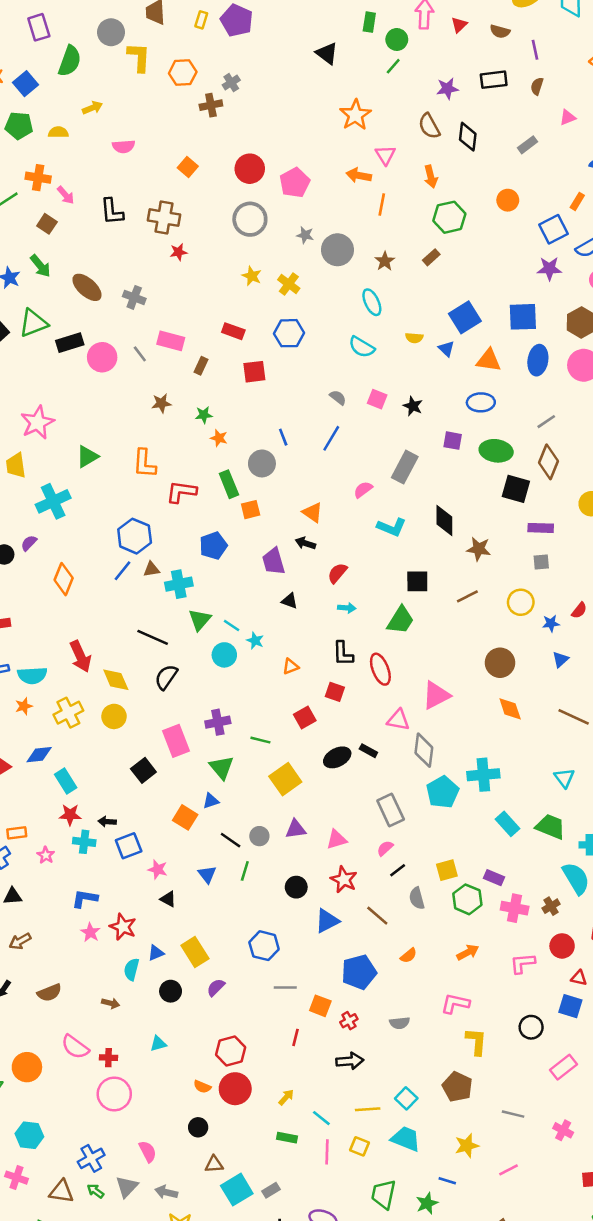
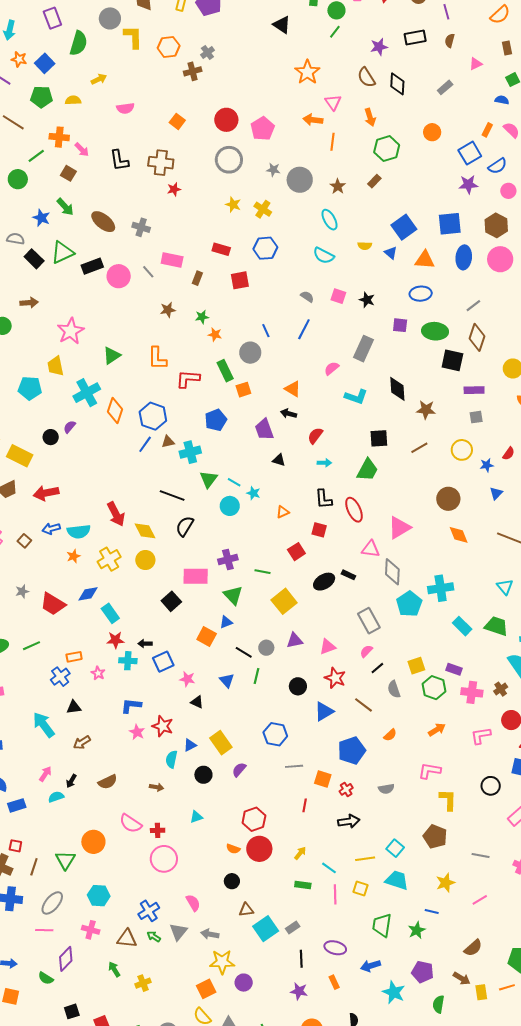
orange diamond: (64, 579) -> (115, 411), moved
pink rectangle: (176, 741) -> (196, 576), turned -65

